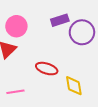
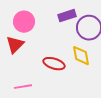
yellow diamond: (74, 86) -> (81, 56), moved

